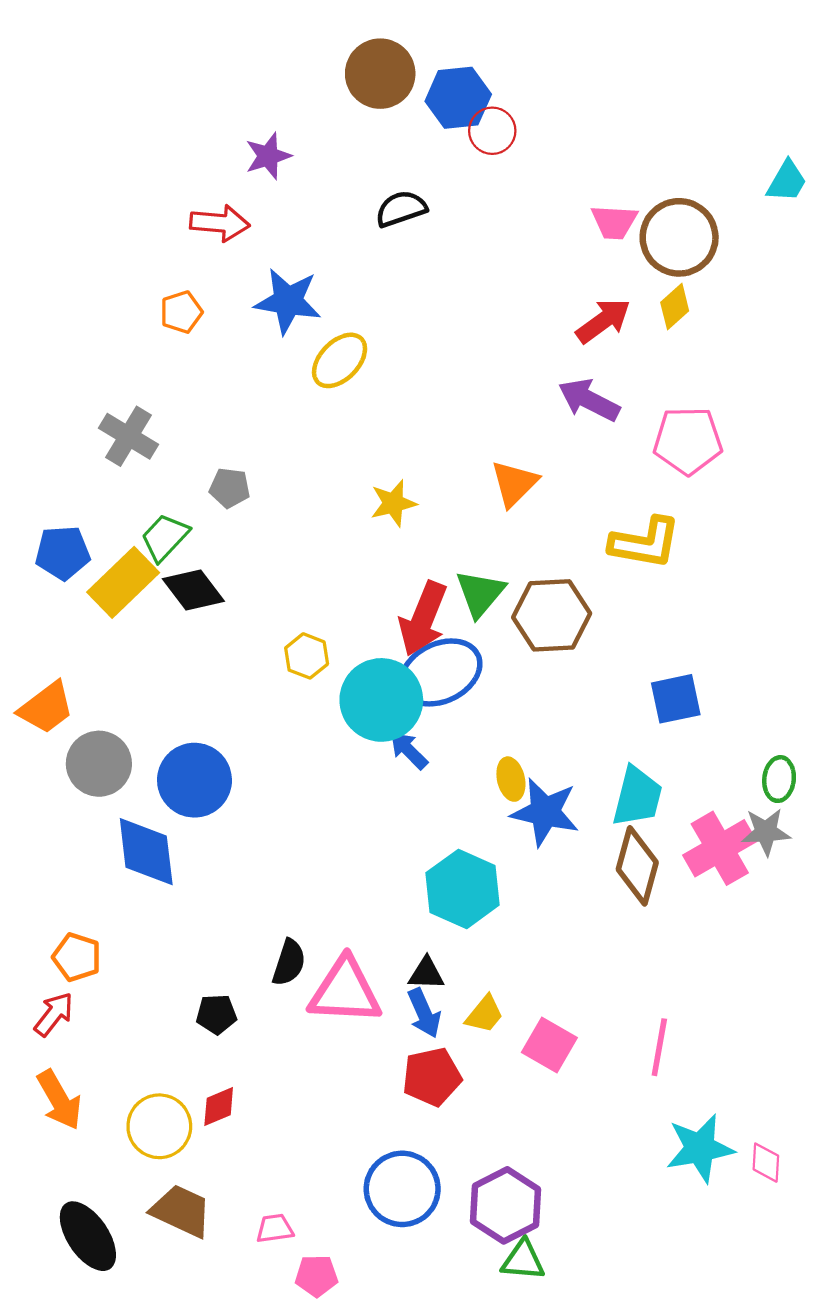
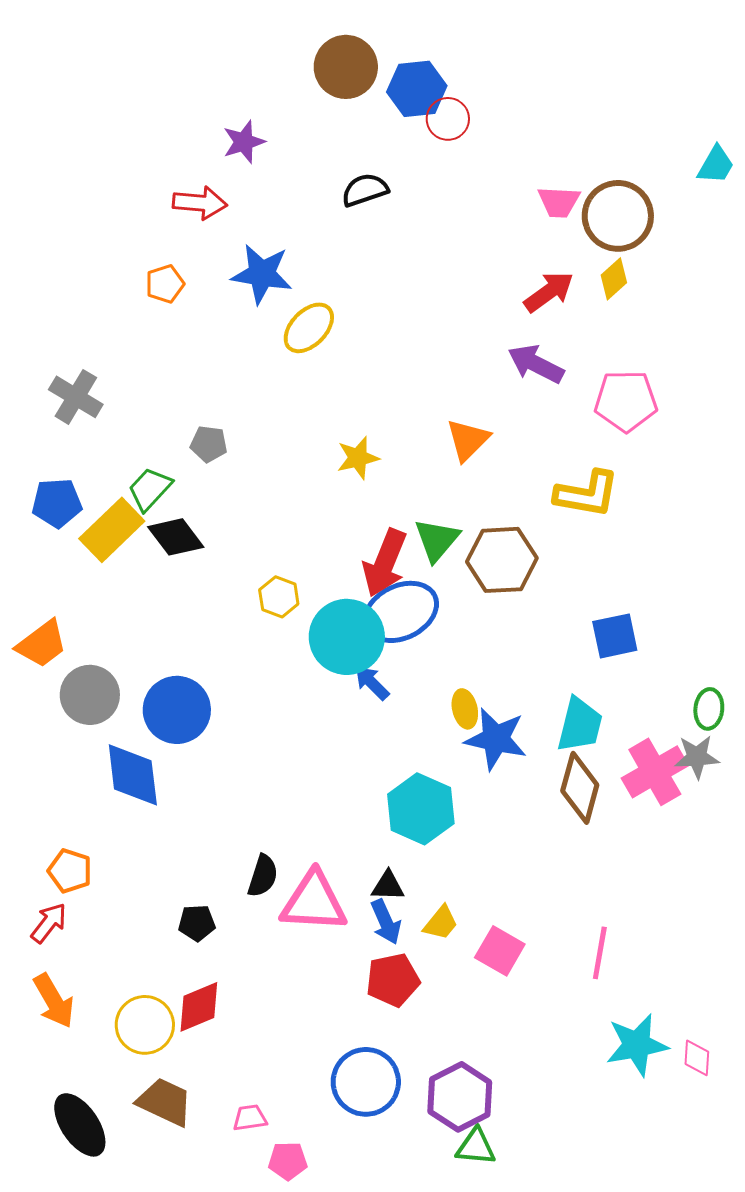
gray cross: (129, 436) -> (76, 397), moved
red diamond: (219, 1106) -> (199, 1007), size x1.4

